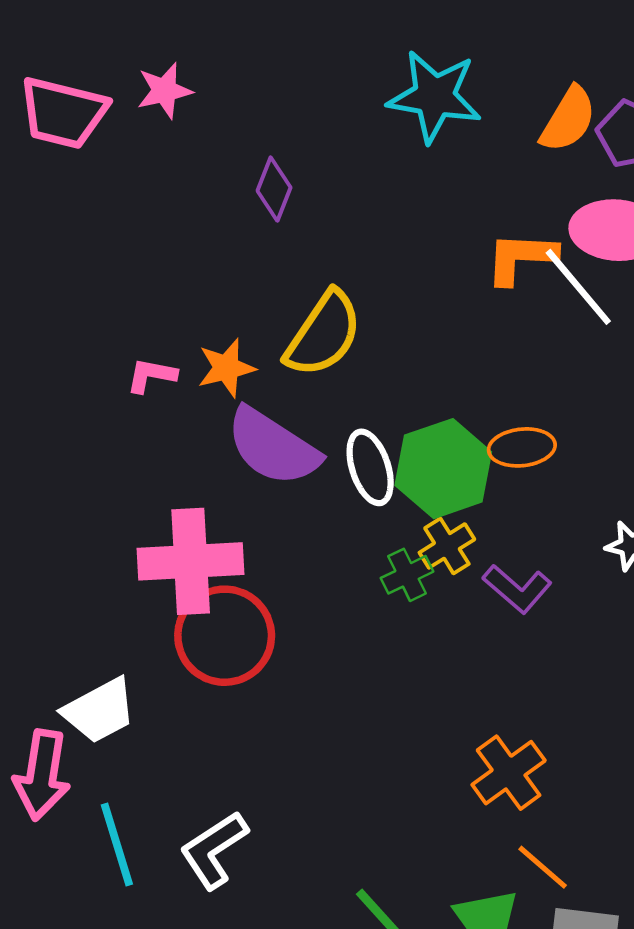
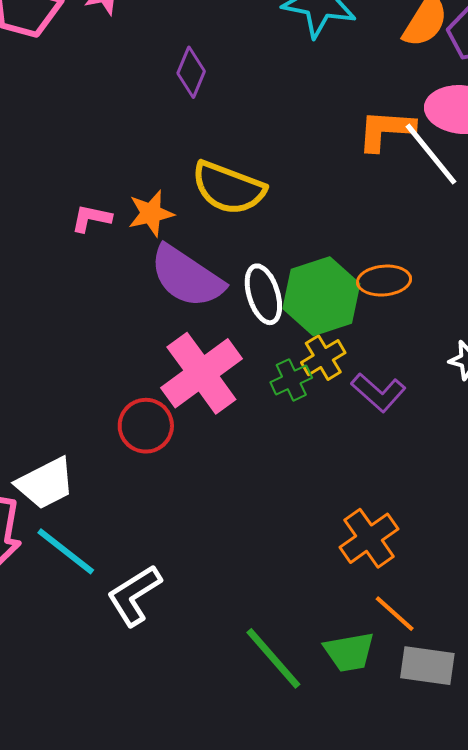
yellow semicircle: (324, 334) -> (228, 188), turned 76
pink cross: (191, 561) -> (201, 373), moved, turned -34
red circle: (225, 636) -> (146, 426), size x0.7
cyan line: (117, 845) -> (66, 551), moved, turned -36

